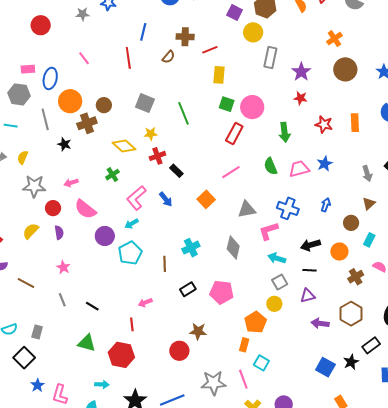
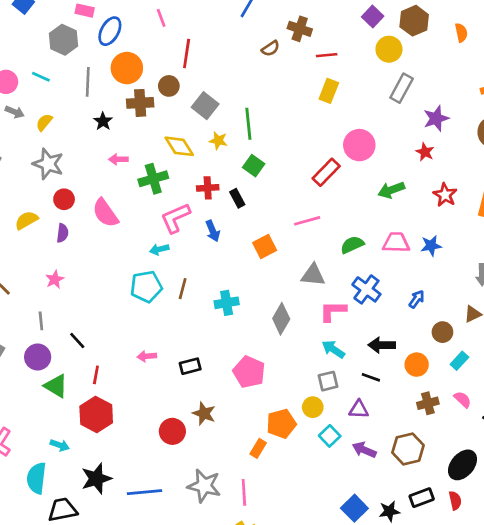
red line: (128, 58) -> (187, 53), moved
gray square: (145, 103) -> (205, 106), moved
green square: (227, 104) -> (254, 166), moved
green line: (183, 113) -> (248, 124), moved
green arrow: (285, 132) -> (391, 190), turned 60
red cross: (157, 156) -> (208, 188), moved
green semicircle: (271, 166) -> (352, 245), moved, turned 72
green cross: (112, 175) -> (153, 179), size x1.5
pink arrow: (71, 183) -> (118, 159), moved
purple circle: (105, 236) -> (38, 357), moved
brown line: (165, 264) -> (183, 289), moved
black rectangle: (188, 289) -> (190, 366), moved
red line: (132, 324) -> (96, 375), moved
cyan square: (261, 363) -> (330, 436), moved

